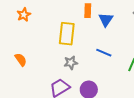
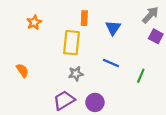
orange rectangle: (88, 11) -> (84, 18), moved
orange star: (24, 15) -> (34, 22), moved

